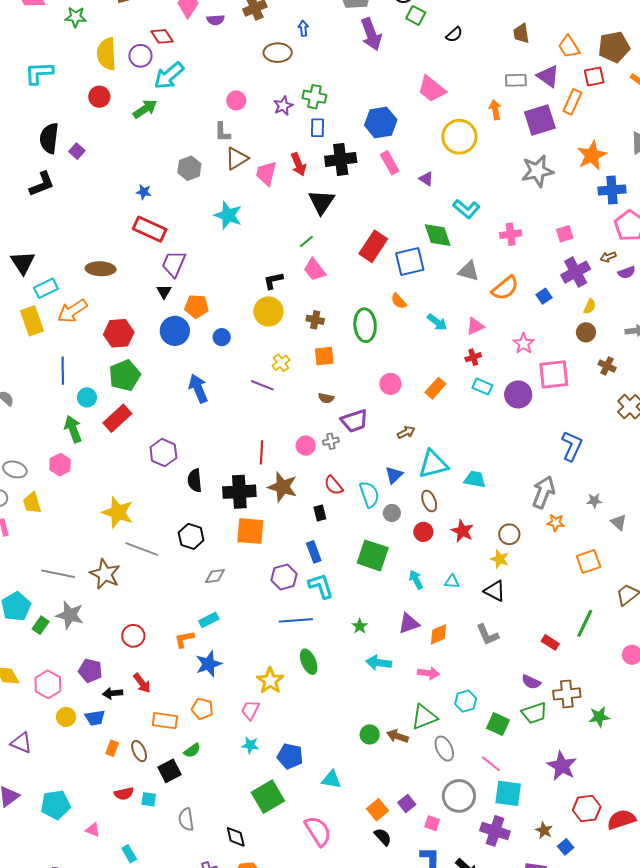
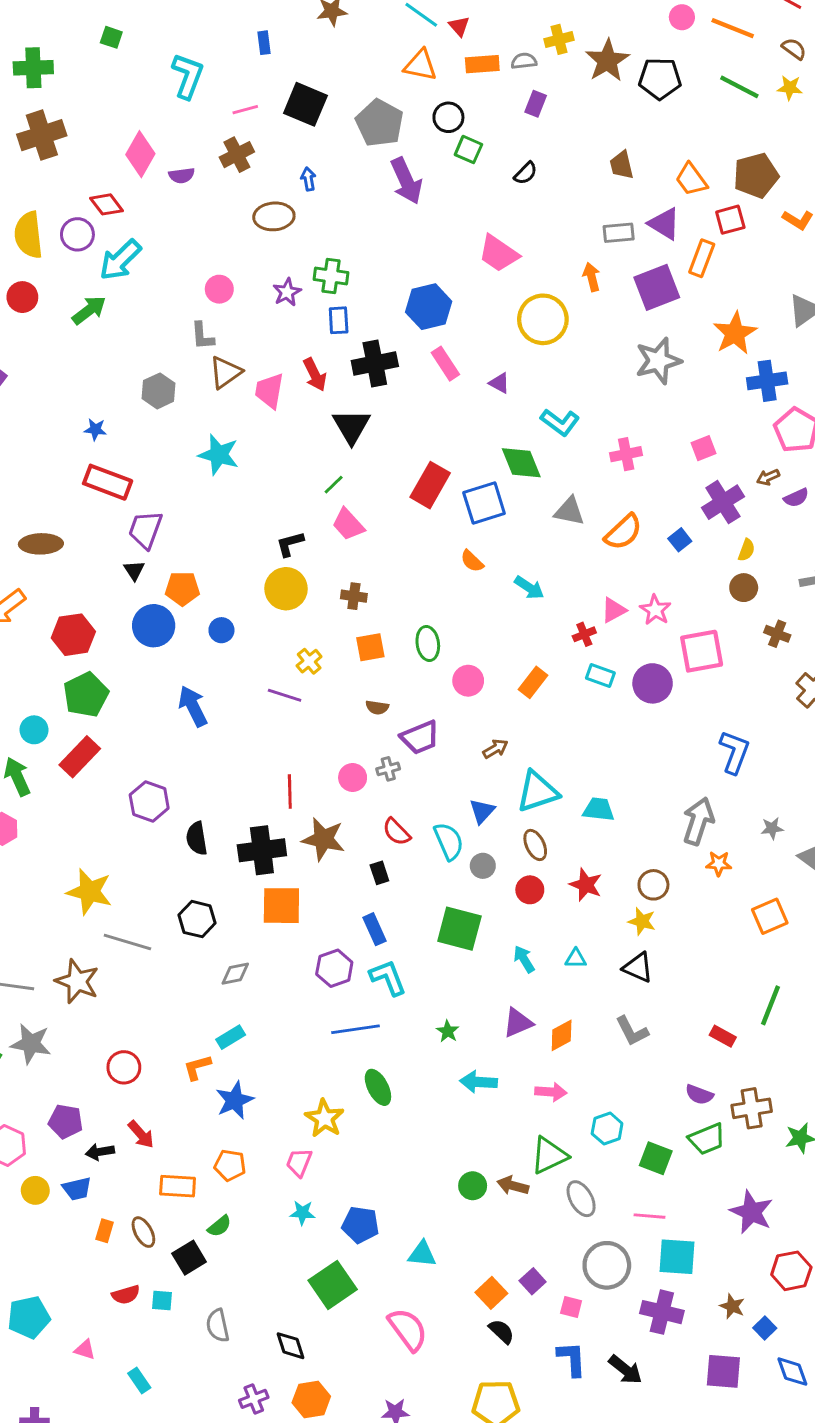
green ellipse: (365, 325) -> (428, 643), moved, size x0.7
pink triangle: (475, 326) -> (614, 610), moved
pink line: (491, 764) -> (649, 1216), turned -30

